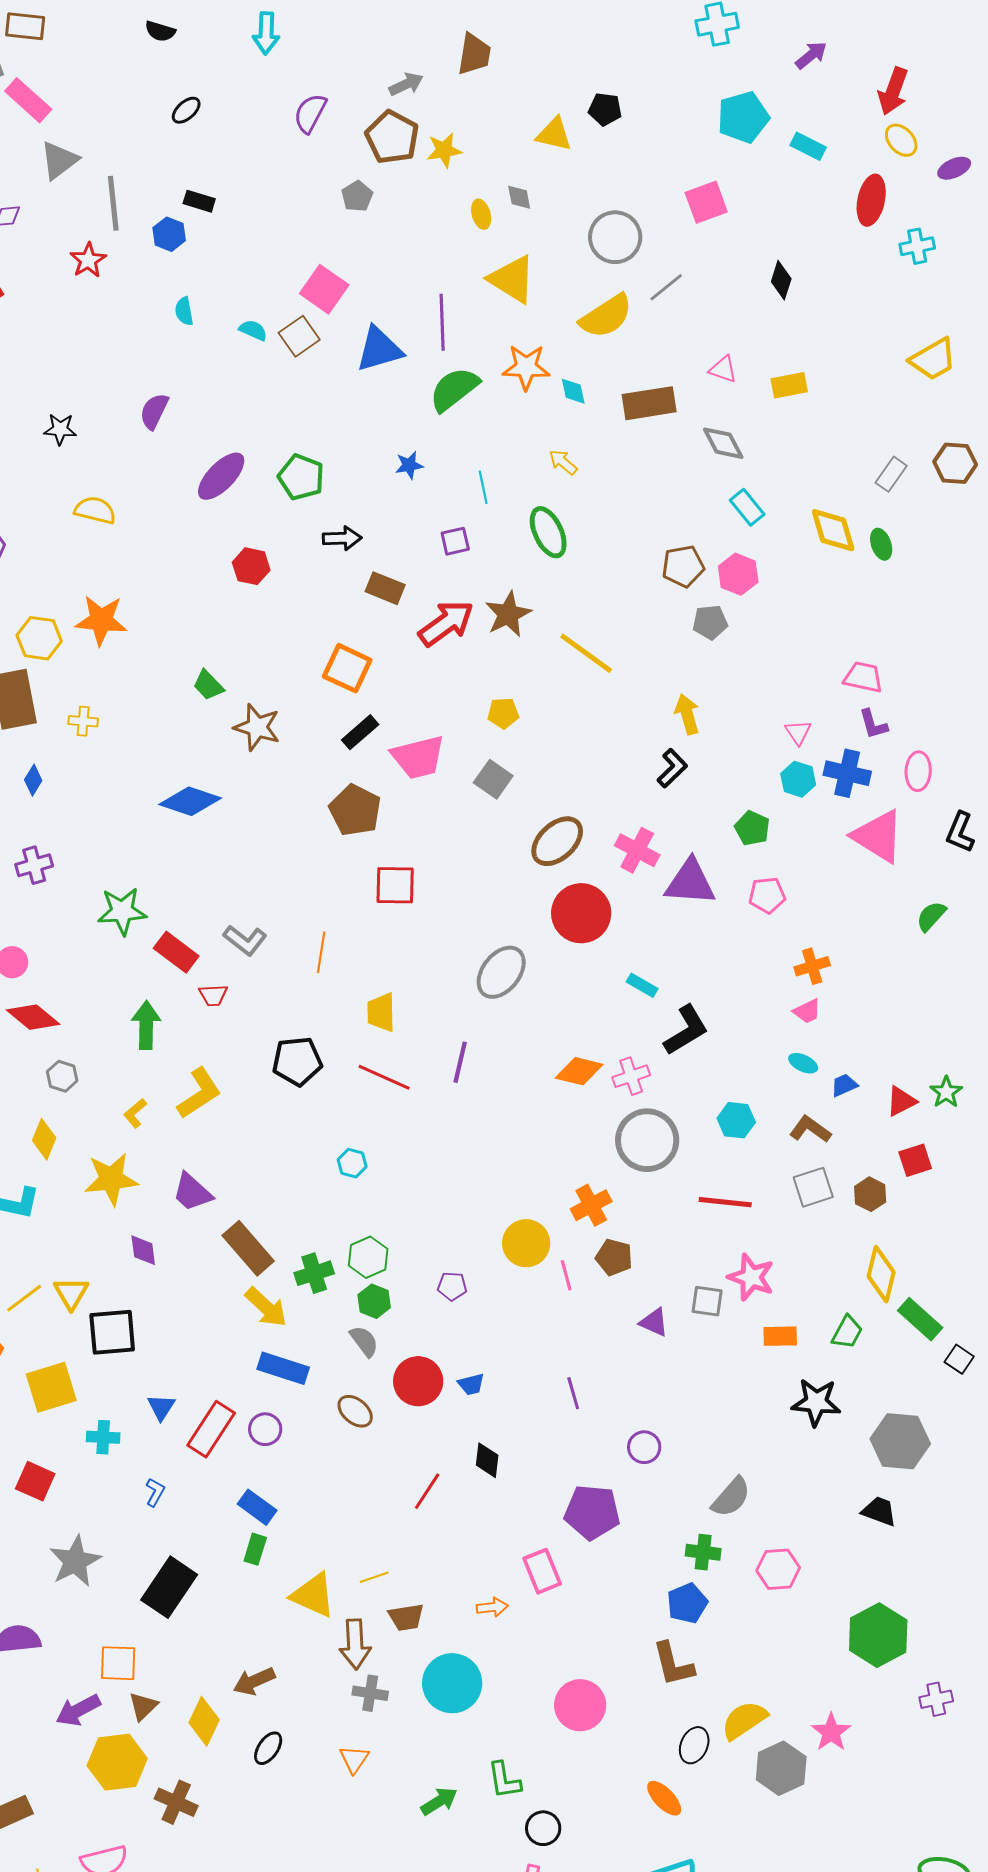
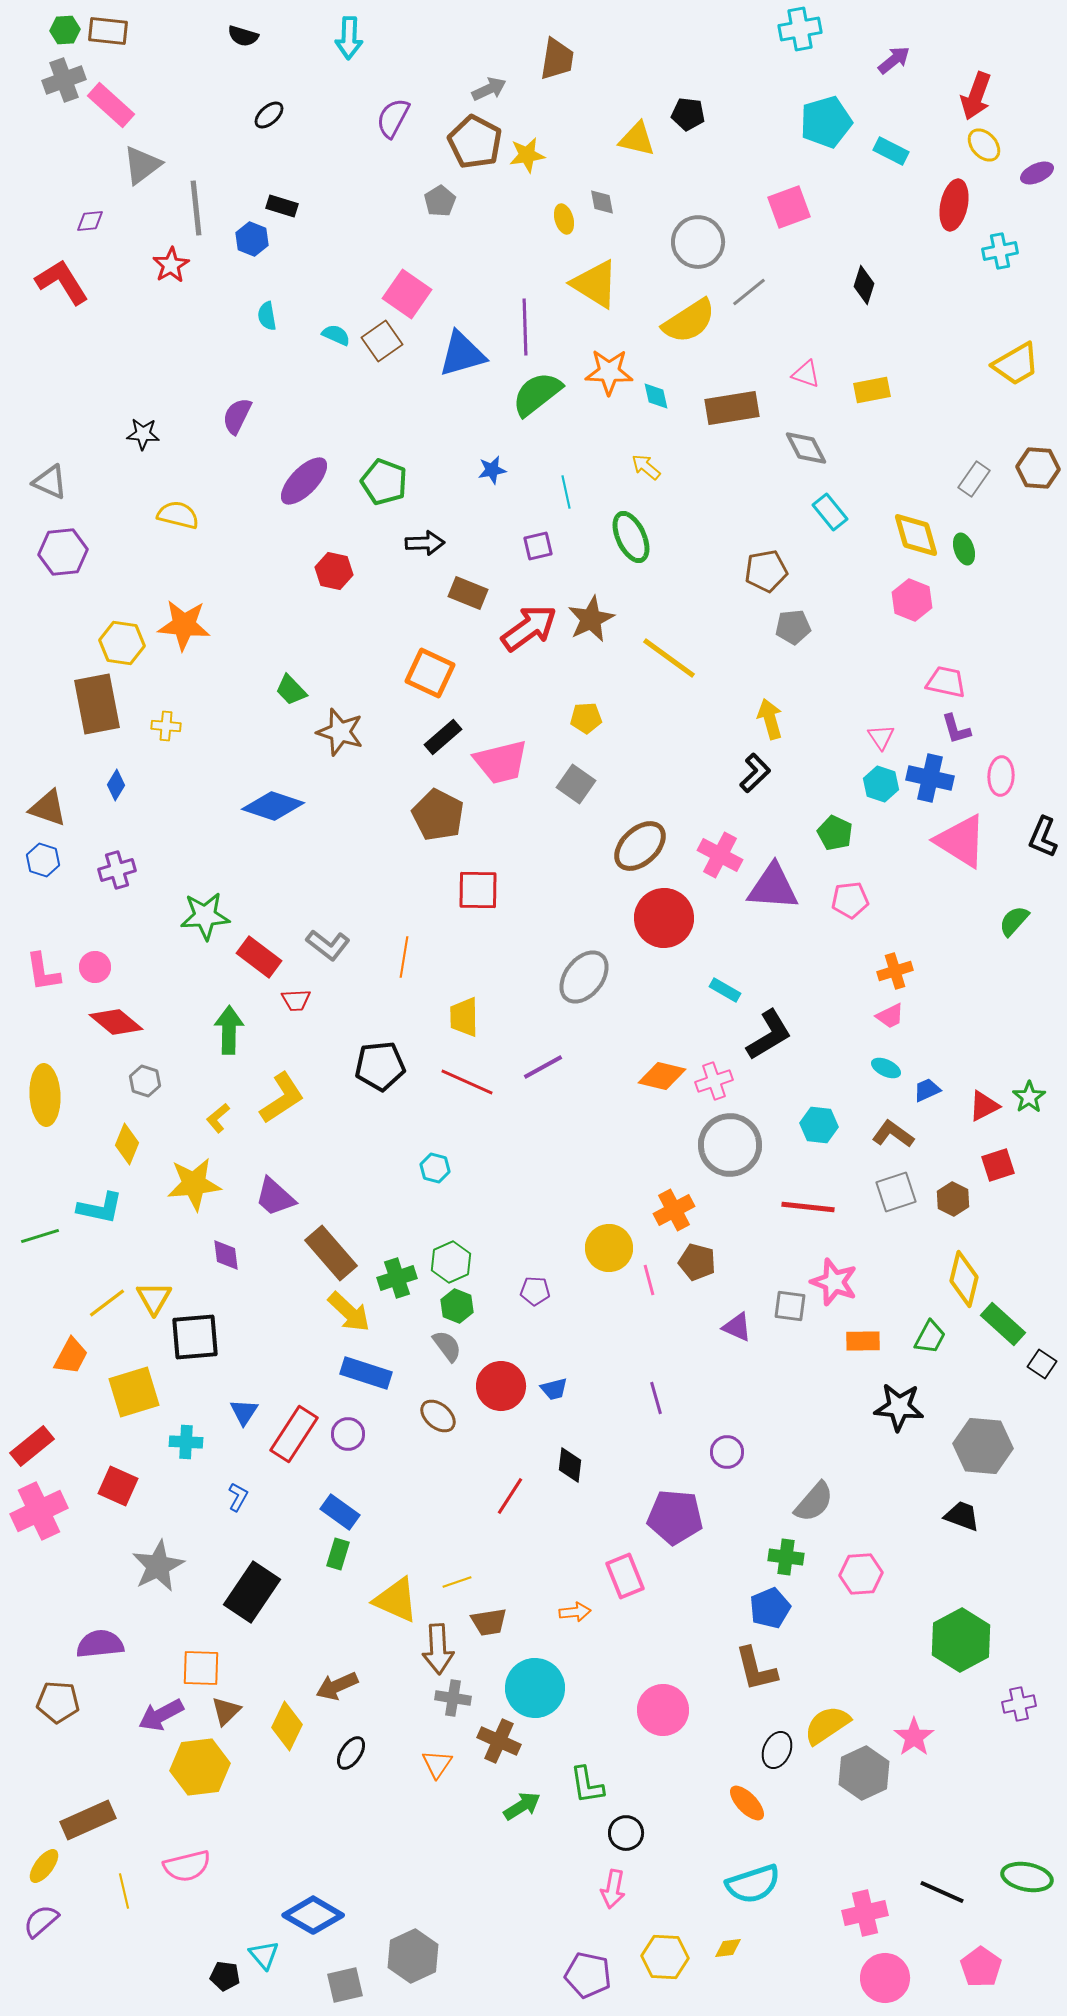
pink hexagon: (738, 574) -> (912, 600), moved
purple line: (460, 1062) -> (543, 1067), turned 48
brown cross: (176, 1802) -> (499, 1741), moved

